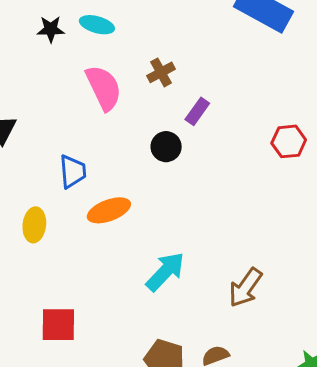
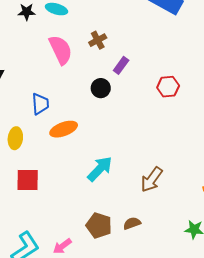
red hexagon: (289, 141) -> (168, 87), moved
red square: (58, 325) -> (28, 180), moved

